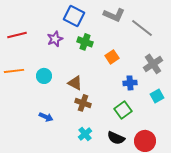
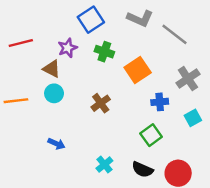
blue square: (74, 16) -> (91, 20), turned 30
orange square: (112, 57) -> (138, 70), size x1.5
orange line: (14, 71) -> (16, 101), moved
brown triangle: (75, 83) -> (52, 69), moved
brown cross: (83, 103) -> (101, 103), moved, turned 35

